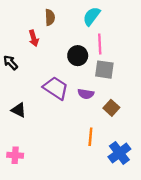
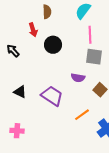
black circle: (78, 56) -> (53, 45), moved
purple trapezoid: (56, 88) -> (52, 96), moved
orange line: (90, 137) -> (82, 115), turned 49

